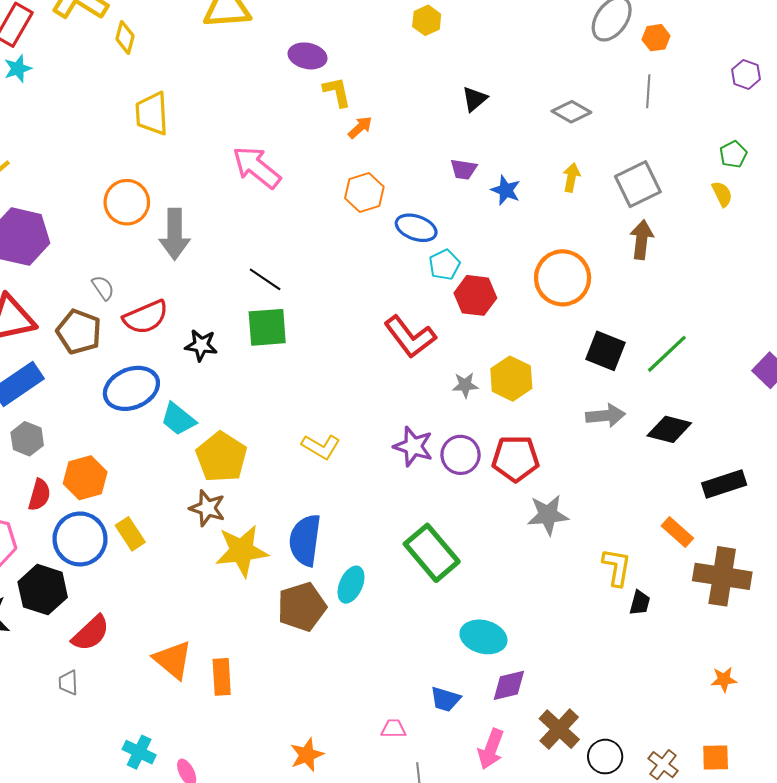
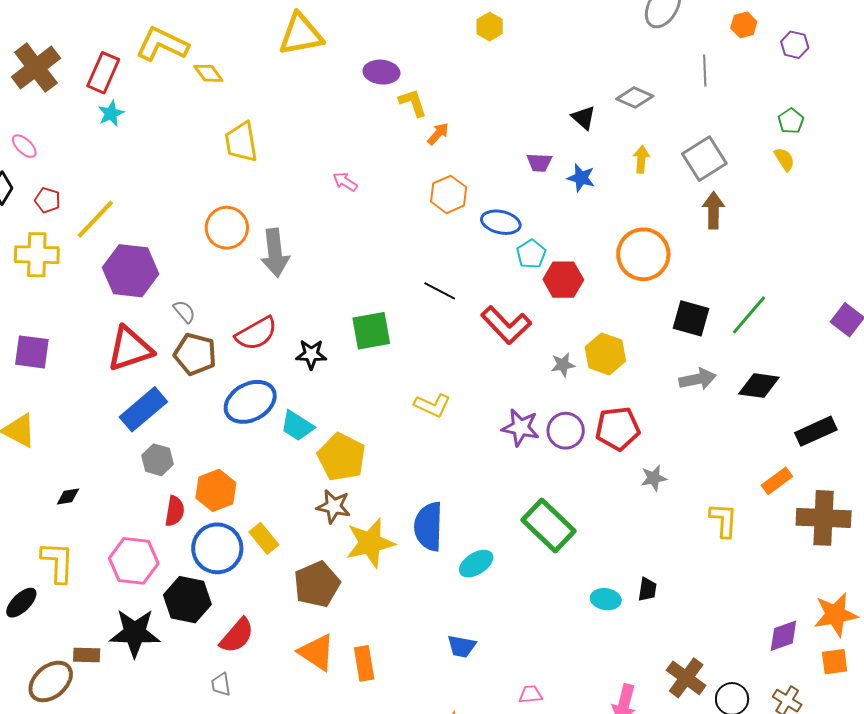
yellow diamond: (125, 37) -> (208, 73), turned -44
orange hexagon: (656, 38) -> (744, 25), moved
black triangle: (475, 99) -> (584, 118), moved, turned -32
pink arrow: (257, 167) -> (345, 182), size x0.5
black line: (265, 279) -> (440, 291), moved
gray semicircle: (103, 288) -> (184, 312), moved
yellow L-shape: (321, 447) -> (432, 405), moved
gray star: (548, 515) -> (654, 478), size x0.7
orange rectangle: (677, 532) -> (777, 481), turned -72
cyan ellipse: (351, 585) -> (476, 564), turned 40
black trapezoid: (640, 603) -> (647, 589), moved
brown pentagon: (302, 607) -> (317, 584), moved
cyan ellipse: (483, 637) -> (606, 599), size x0.7
orange star: (724, 679) -> (836, 615), size x1.8
purple diamond: (509, 685) -> (783, 636), moved
blue trapezoid: (445, 699) -> (462, 646), moved
orange square: (716, 758) -> (835, 662), moved

